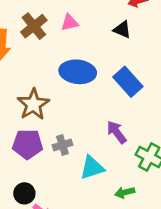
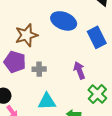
cyan triangle: (92, 168) -> (47, 101), moved

